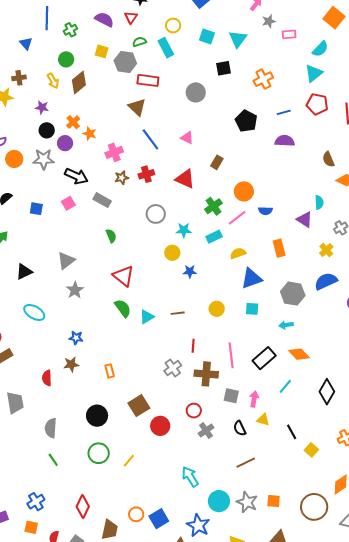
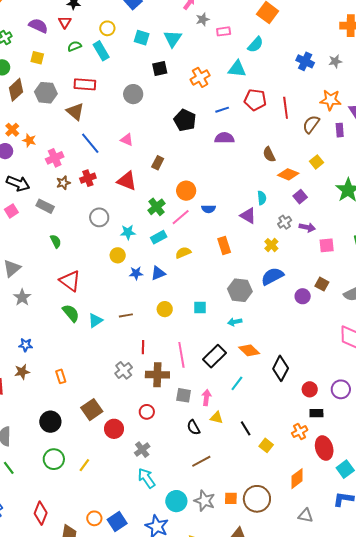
gray hexagon: (125, 62) -> (46, 93), moved
cyan triangle: (314, 73) -> (237, 69), moved, turned 48
blue triangle: (251, 278) -> (158, 273), moved, size x0.7
black diamond: (327, 392) -> (281, 368), moved
gray cross: (206, 431) -> (142, 450), moved
brown circle: (314, 507) -> (257, 499), moved

